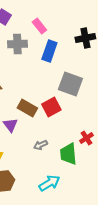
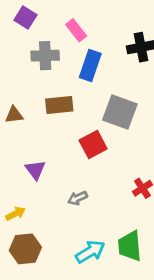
brown rectangle: (27, 108) -> (59, 105), moved, turned -36
green trapezoid: (68, 154) -> (130, 246), moved

